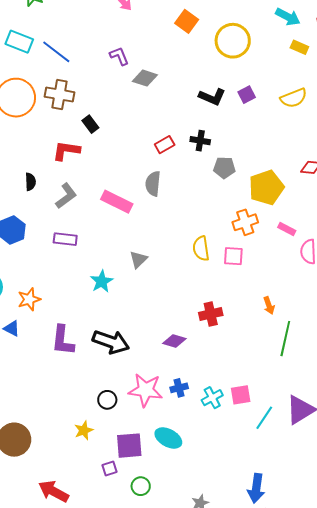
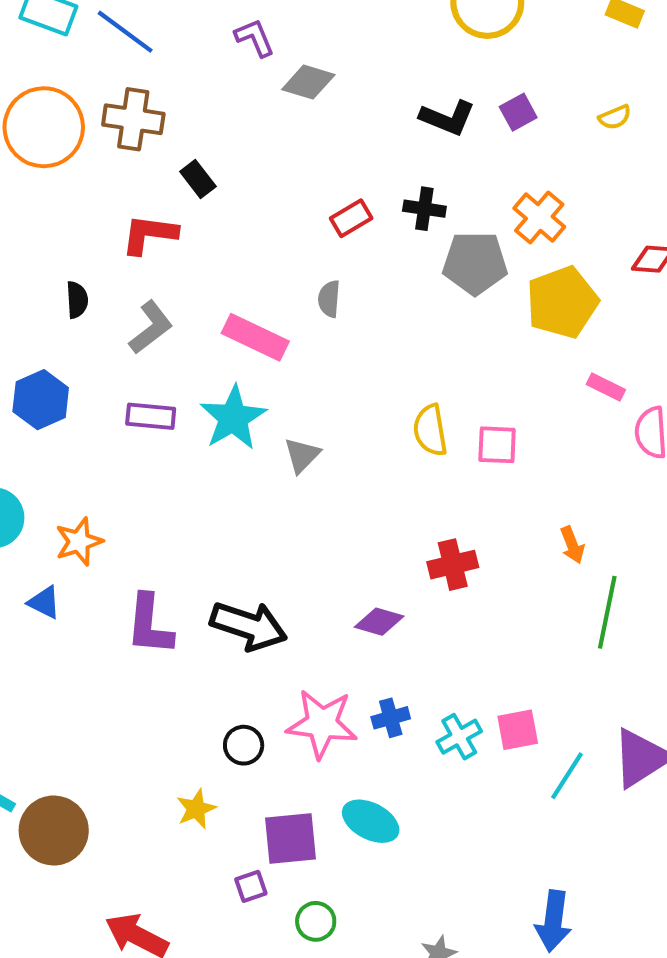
yellow semicircle: (294, 98) -> (615, 117), size x0.6
gray pentagon: (224, 168) -> (475, 263), size x1.4
gray semicircle: (153, 184) -> (329, 299), size x0.7
orange cross: (245, 222) -> (539, 217), moved, turned -30
cyan star: (102, 281) -> (233, 418), moved, size x1.4

